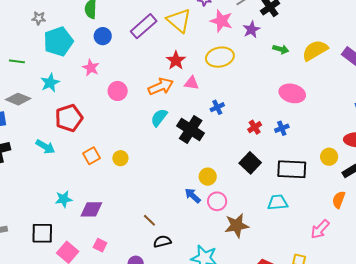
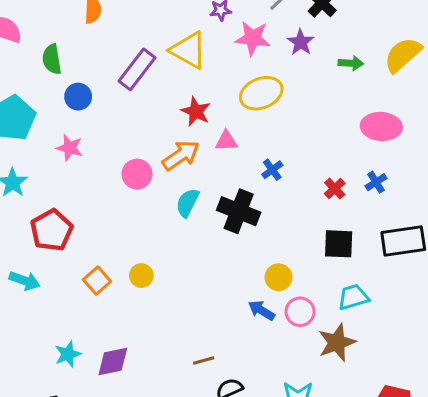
pink circle: (118, 91) -> (137, 174), moved
black square: (250, 163) -> (339, 244), turned -30
cyan trapezoid: (278, 202) -> (353, 297), moved
brown line: (149, 220) -> (204, 361), turned -48

